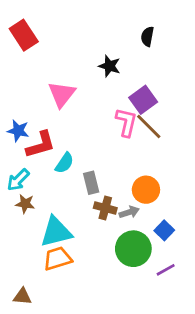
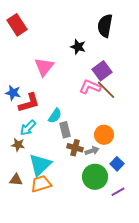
black semicircle: (147, 37) -> (105, 26), size x1.6
pink L-shape: (126, 122) -> (90, 87), turned -80
cyan semicircle: (64, 163) -> (55, 116), moved
cyan arrow: (18, 180) -> (28, 128), moved
cyan triangle: (56, 232) -> (40, 165), turned -30
brown triangle: (22, 296) -> (16, 180), moved

